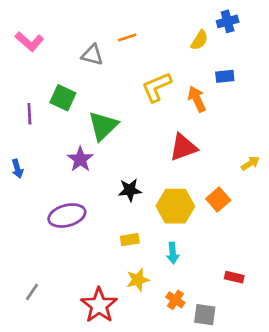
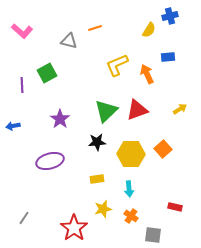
green square: (63, 98) -> (47, 73), turned 36
green triangle: (103, 126) -> (106, 111), moved
yellow arrow: (250, 163) -> (180, 109), moved
blue arrow: (17, 169) -> (13, 126), turned 96
orange cross: (175, 300) -> (131, 216), moved

